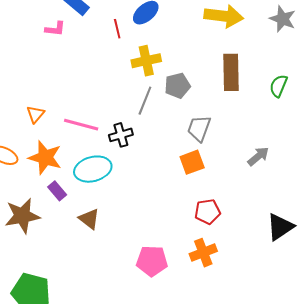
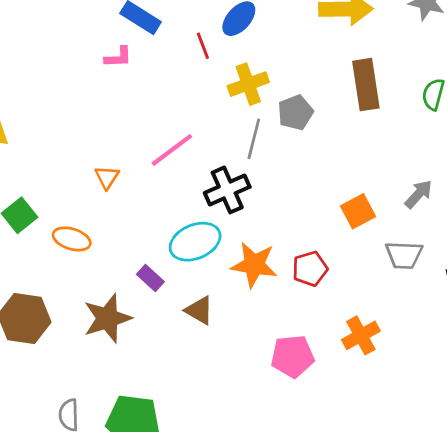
pink line: (81, 125) -> (172, 150), moved, turned -44
gray trapezoid: (199, 128) -> (404, 255), moved, turned -100
black cross: (121, 135) -> (227, 190), size x1.4
orange star: (45, 158) -> (254, 265), moved
orange square: (192, 162) -> (358, 211), moved
red pentagon: (208, 212) -> (310, 269), moved

